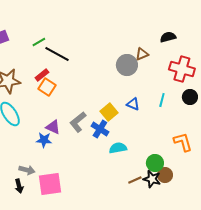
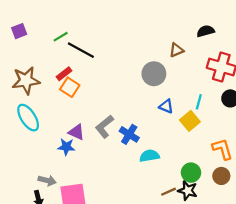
gray circle: (127, 65) -> (154, 74), moved
yellow square: (109, 112) -> (190, 121), moved
brown circle: (165, 175) -> (221, 176), moved

